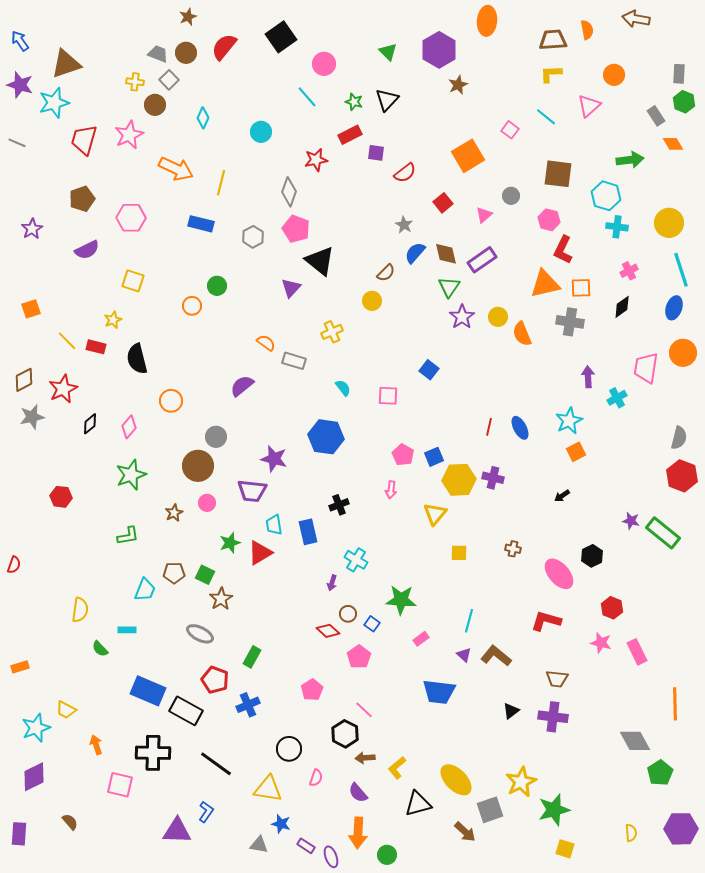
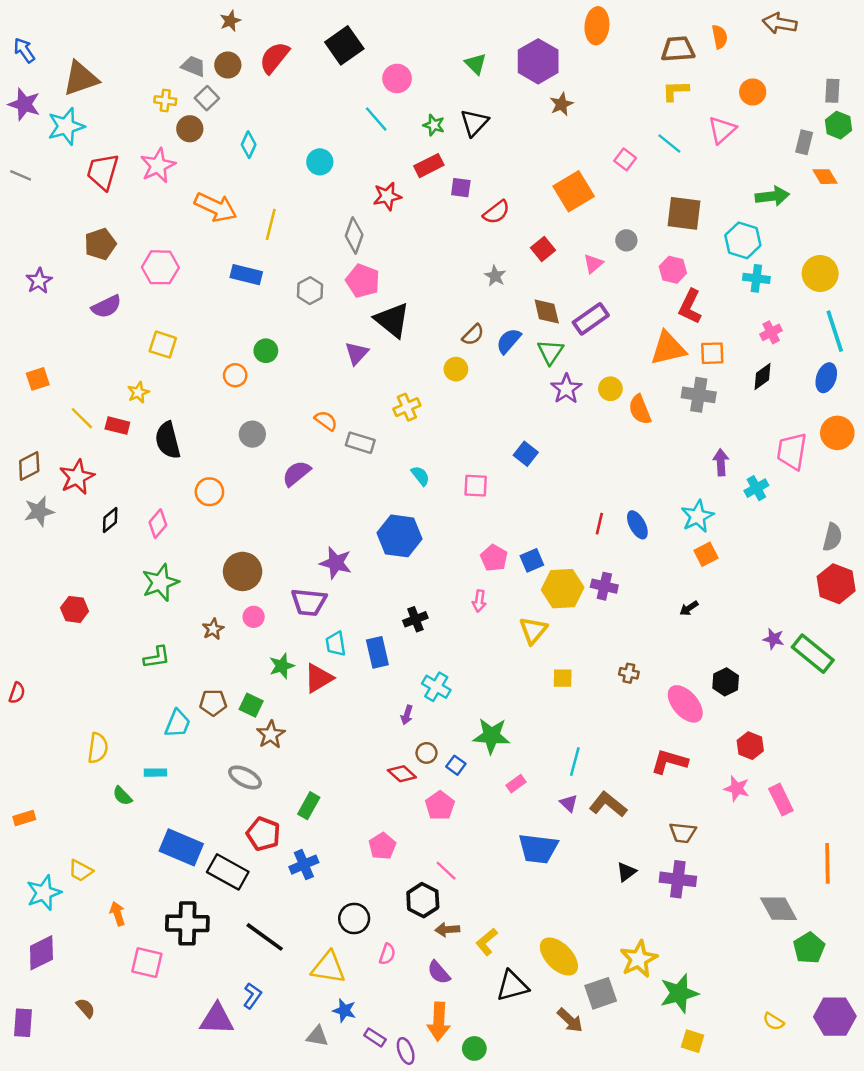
gray rectangle: (656, 116) -> (804, 142), turned 48
blue semicircle: (415, 253) -> (509, 341), moved
gray circle: (216, 437) -> (252, 434), moved
yellow semicircle: (631, 833) -> (774, 1022), turned 126

